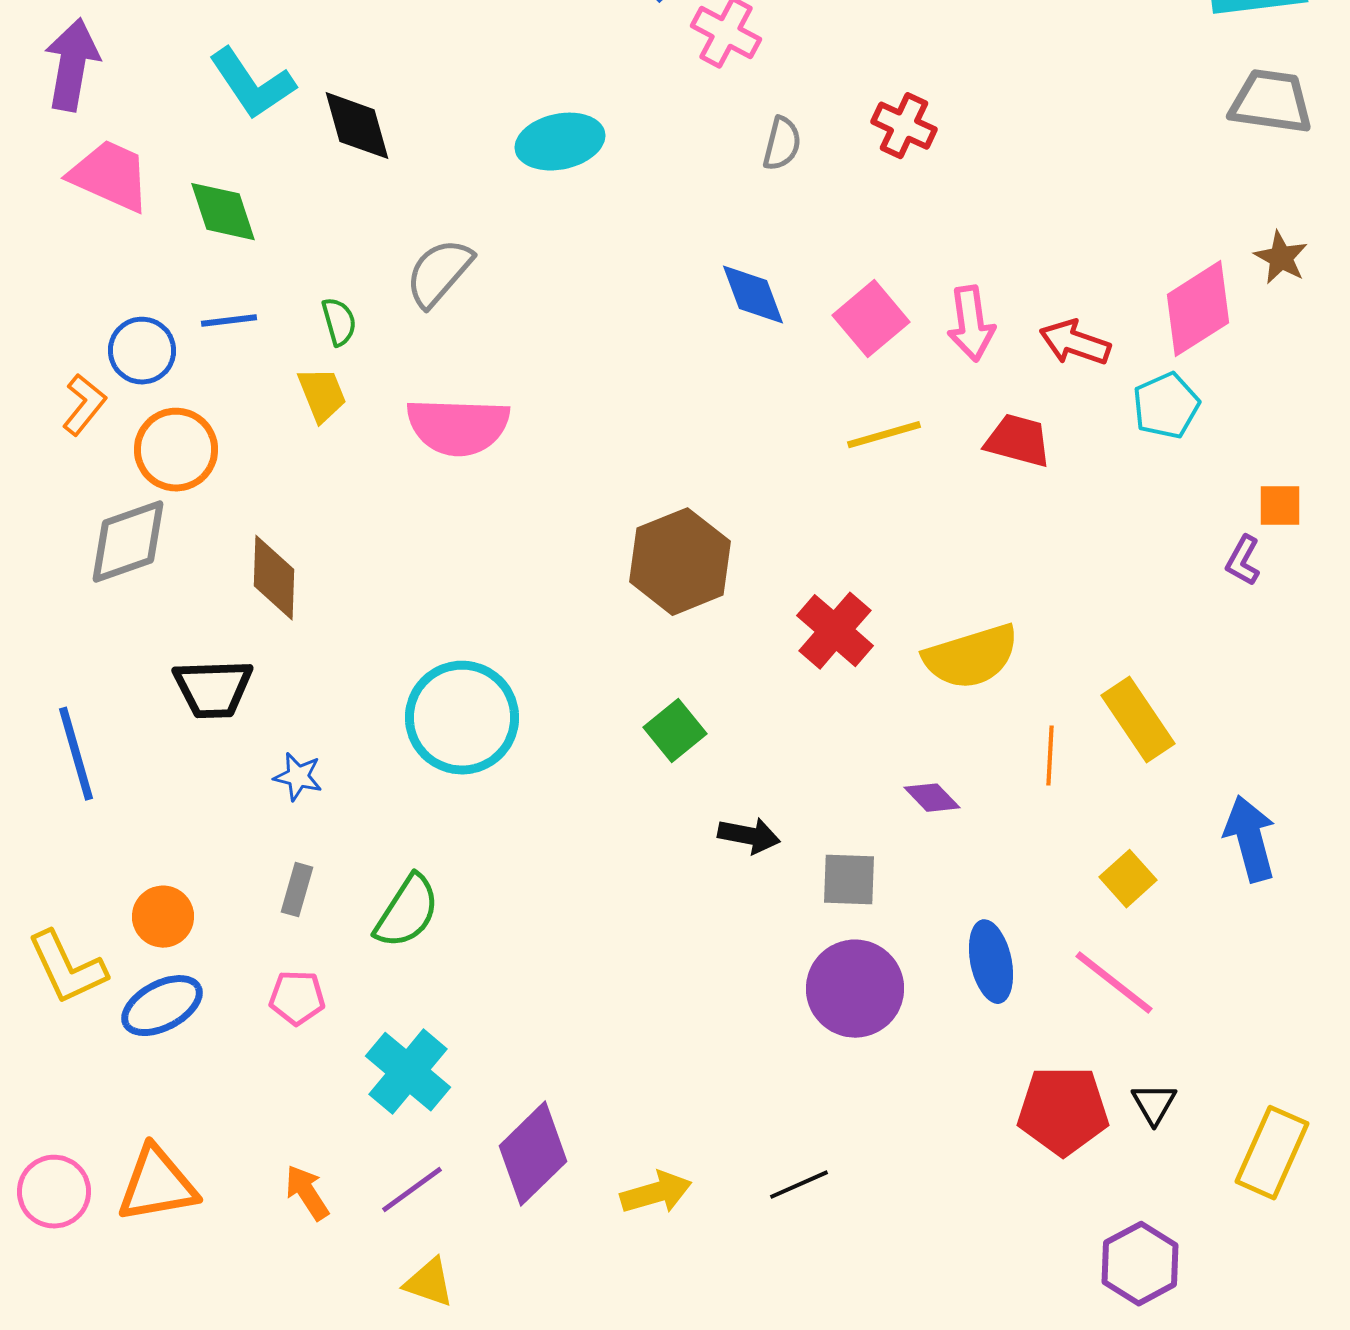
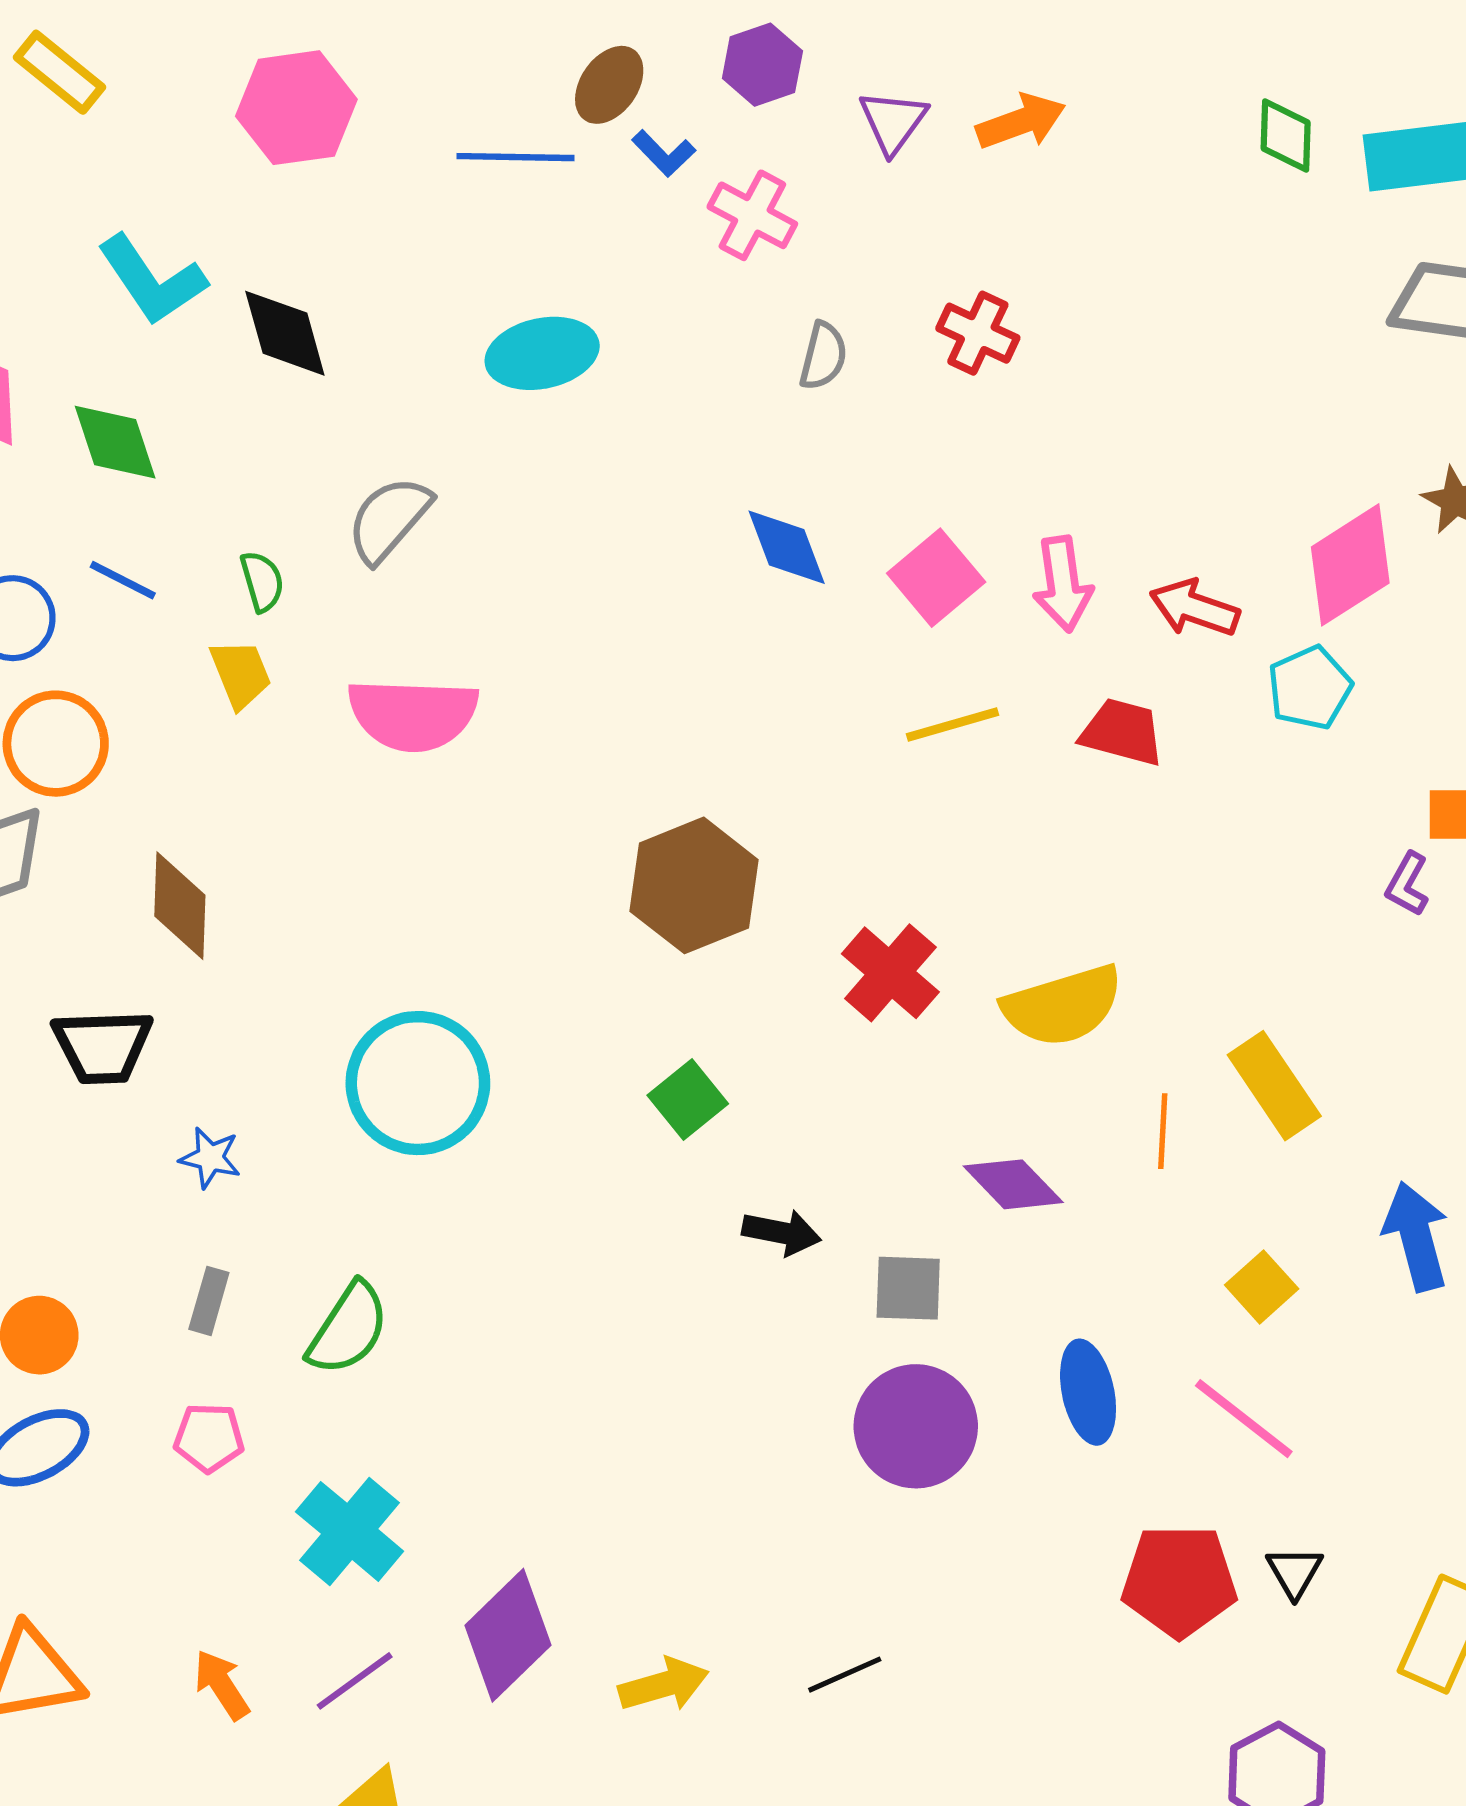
blue line: (229, 321) -> (123, 580), turned 34
purple diamond: (932, 798) -> (1013, 1184), size x1.4

